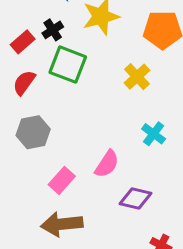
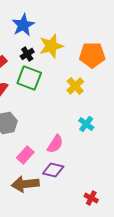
black cross: (53, 30) -> (27, 54), moved
purple diamond: (136, 199) -> (53, 170), moved

